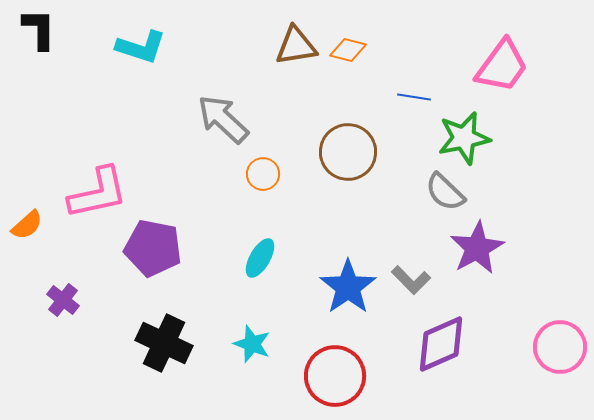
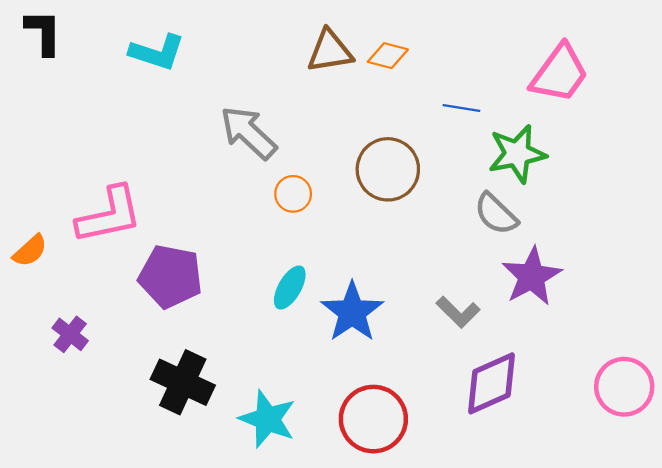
blue star: (348, 287) -> (352, 312), moved
cyan star: (252, 344) -> (267, 419), moved, size x1.4

